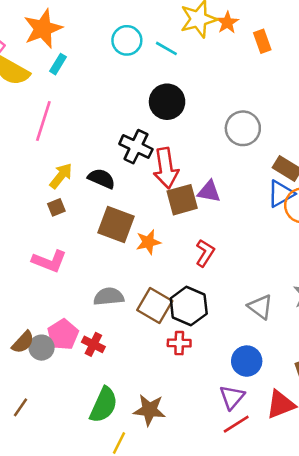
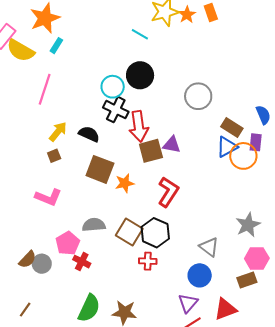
cyan circle: (127, 40) -> (113, 87), moved
orange rectangle: (262, 41) -> (211, 12), moved
red L-shape: (205, 253) -> (168, 192), size x1.4
gray triangle: (260, 307) -> (209, 247), moved
pink pentagon: (63, 335) -> (68, 243), moved

